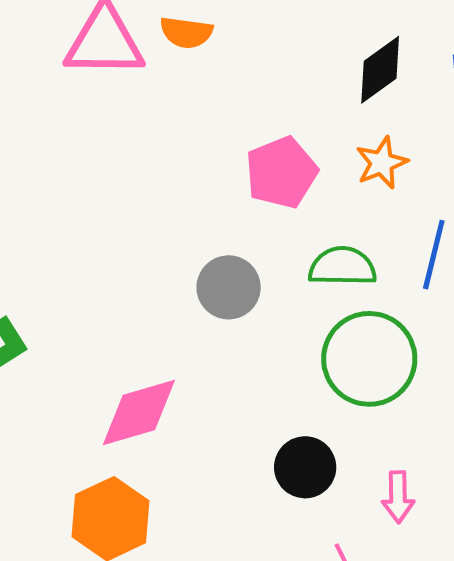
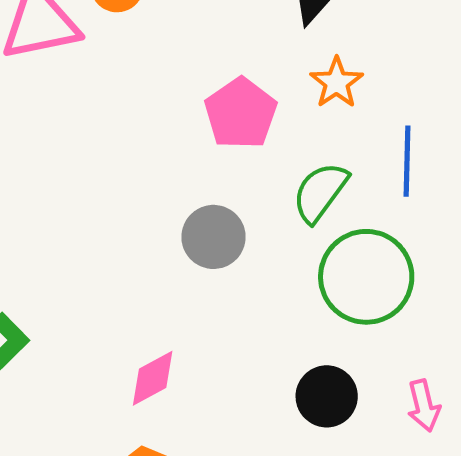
green semicircle: (342, 266) -> (320, 192), turned -42
pink diamond: (139, 413) -> (153, 378), size x0.7

